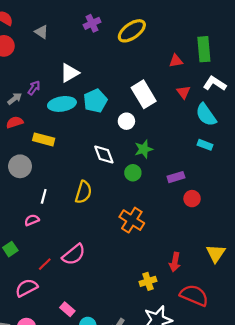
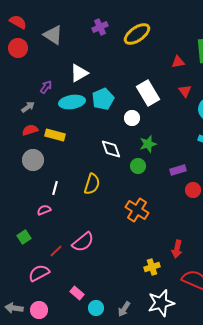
gray triangle: (42, 32) -> (53, 35), size x1.5
gray arrow: (15, 99) -> (28, 107), moved
red semicircle: (15, 122) -> (30, 130), moved

